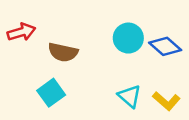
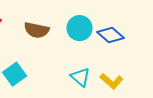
brown semicircle: (63, 52) -> (37, 30), moved

